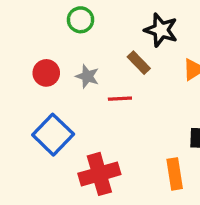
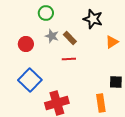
brown rectangle: (139, 63) -> (70, 38), moved
gray star: (87, 76) -> (52, 36), moved

